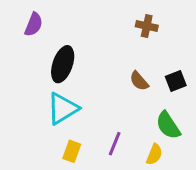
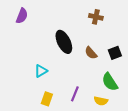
black ellipse: (63, 64) -> (64, 42), moved, turned -45
cyan triangle: (63, 109) -> (41, 71), size x0.6
yellow semicircle: (154, 154) -> (101, 101), turned 80

